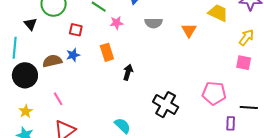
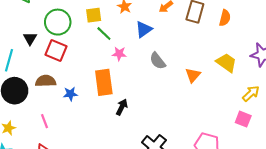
gray semicircle: (154, 23) -> (158, 61), turned 42
red square: (76, 30) -> (56, 51), moved, size x1.5
orange rectangle: (107, 52) -> (104, 82), size x1.4
blue star: (73, 55) -> (70, 94), moved

